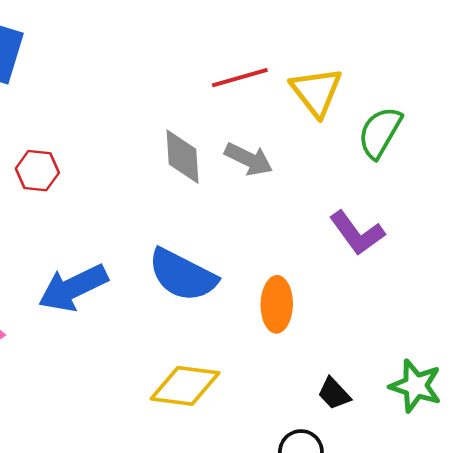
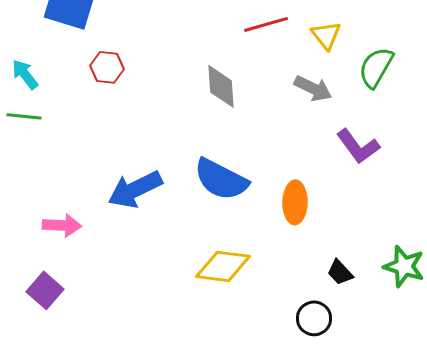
yellow triangle: (316, 92) -> (326, 35), size x0.7
gray arrow: (249, 159) -> (313, 88), moved
red hexagon: (37, 171) -> (107, 67), moved

